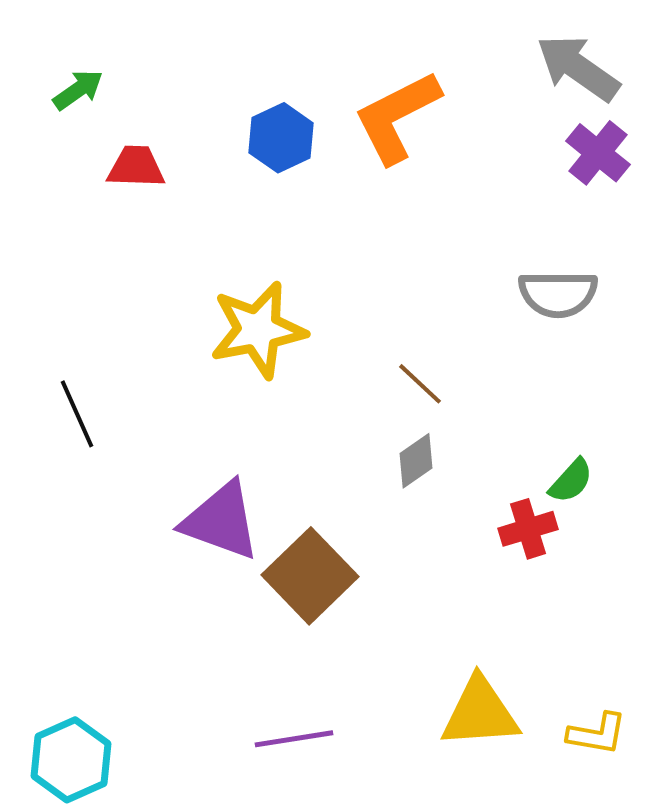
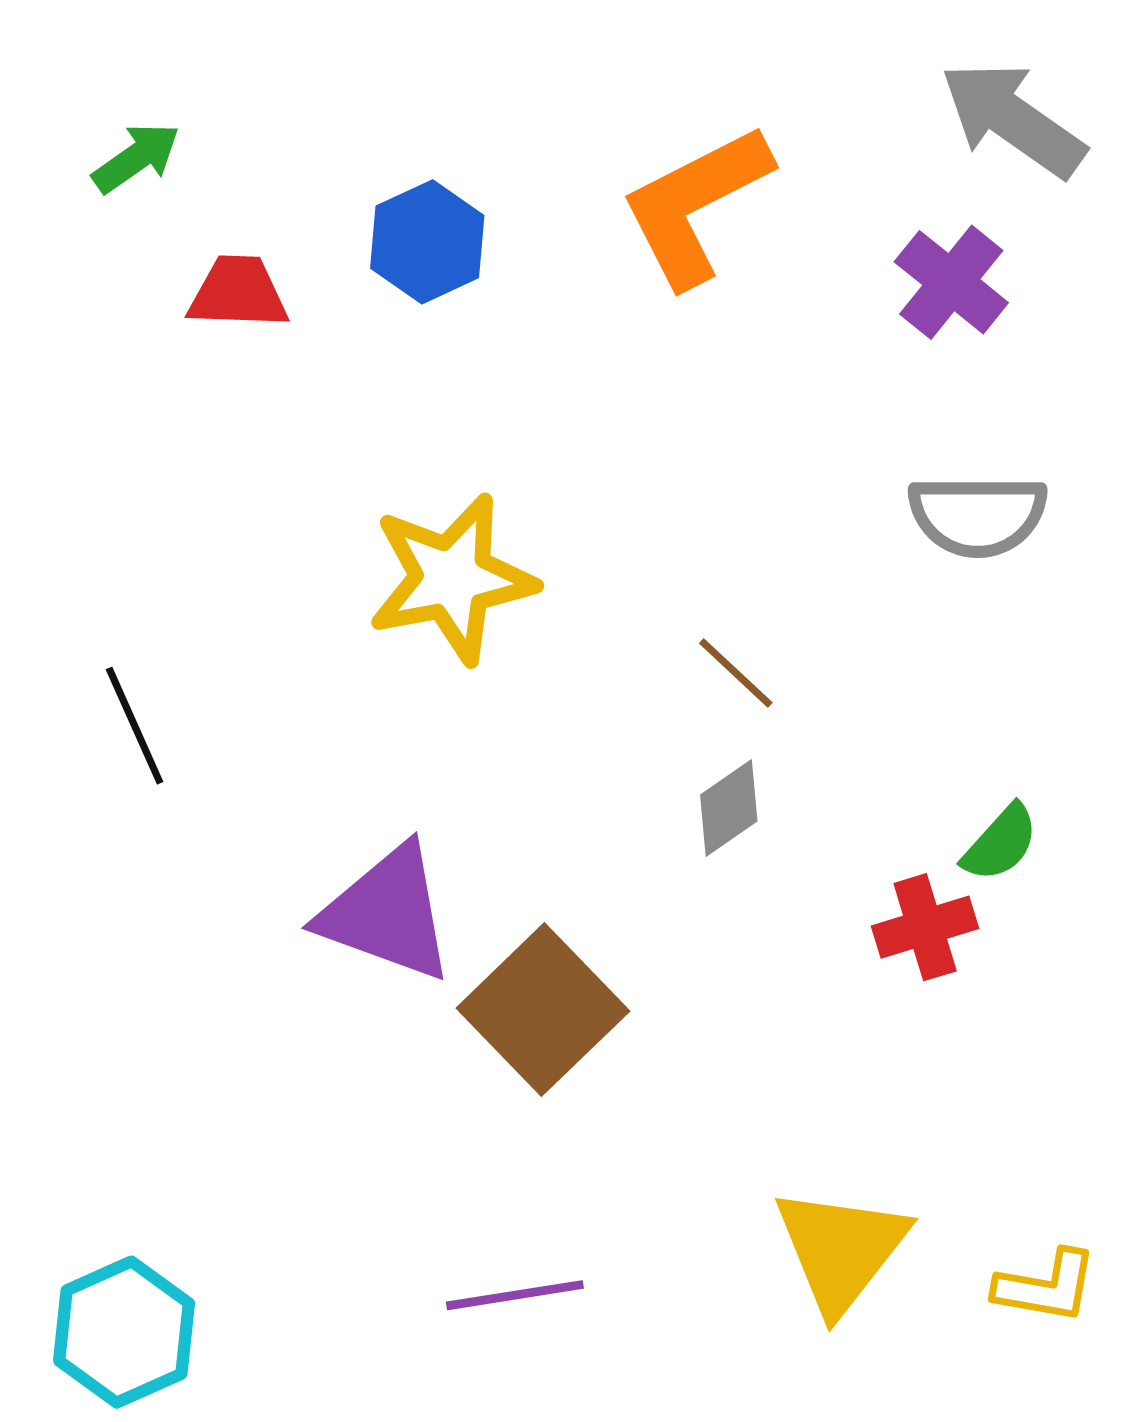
blue hexagon: (281, 138) -> (427, 242), moved
purple cross: (598, 153) -> (951, 282), moved
yellow triangle: (480, 713) -> (841, 1250), turned -48

